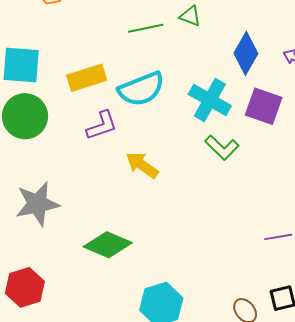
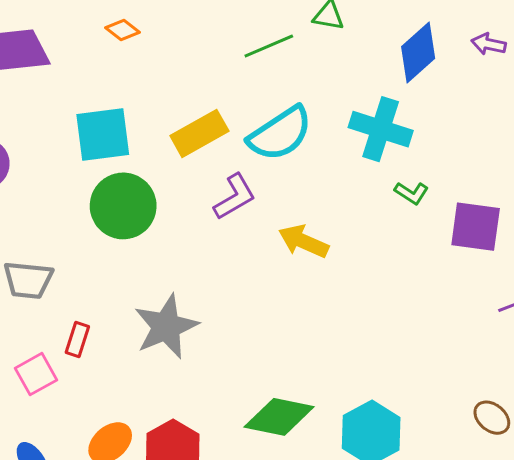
blue diamond: (246, 53) -> (418, 53), turned 30
purple square: (264, 106) -> (476, 227), moved
green L-shape: (222, 147) -> (411, 193), size x0.7
green diamond: (108, 245) -> (279, 417), moved

